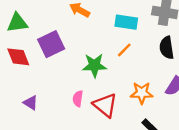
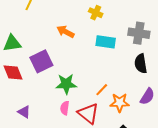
orange line: (124, 50) -> (102, 90), moved
green star: (94, 65) -> (66, 84), moved

